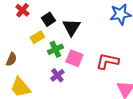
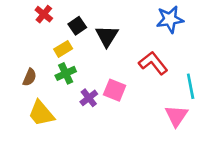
green cross: (55, 49) -> (66, 73), moved
pink square: (74, 58) -> (115, 90), moved
red L-shape: (107, 61) -> (153, 63), moved, turned 40

